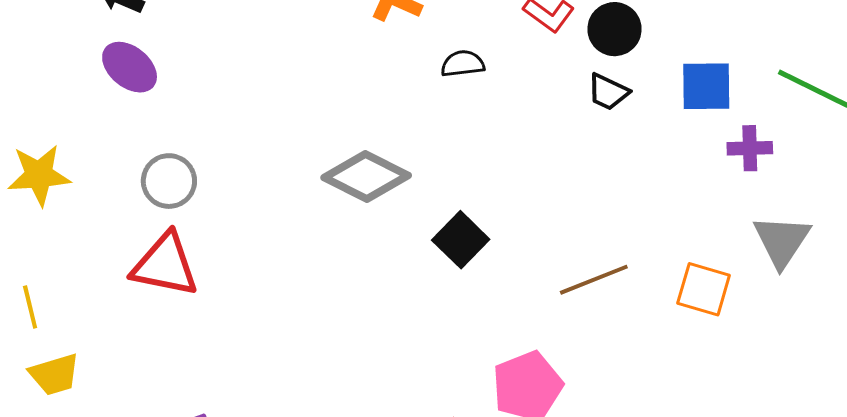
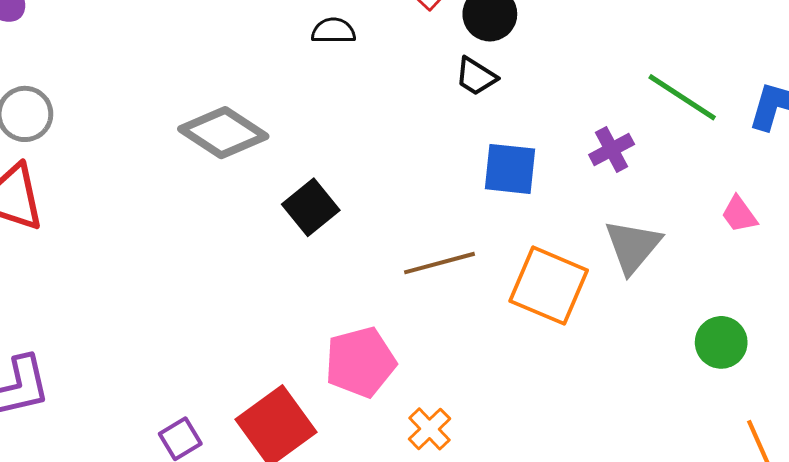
blue square: (706, 86) -> (510, 169), moved
purple cross: (750, 148) -> (612, 150), turned -33
orange square: (704, 289) -> (549, 286), size x1.4

